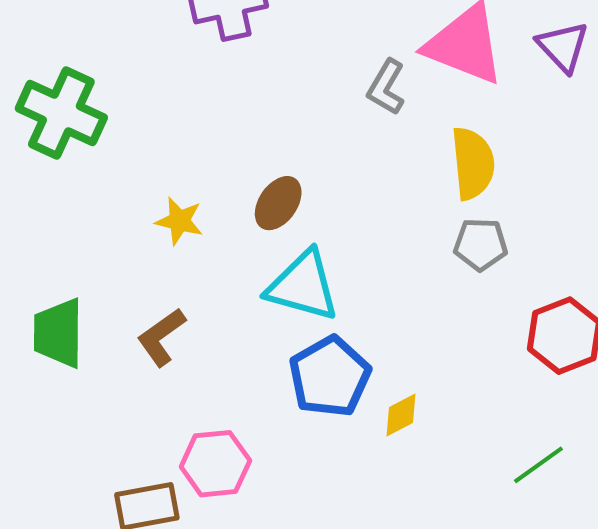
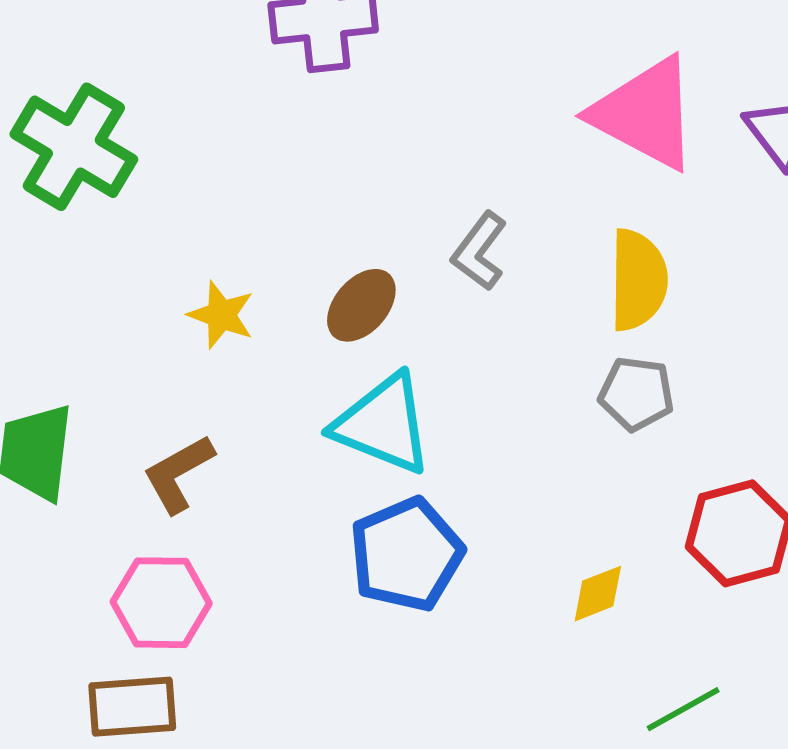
gray L-shape: (386, 87) -> (479, 251), moved
yellow diamond: (401, 415) -> (598, 594), moved
pink hexagon: (215, 464) -> (161, 603), moved

